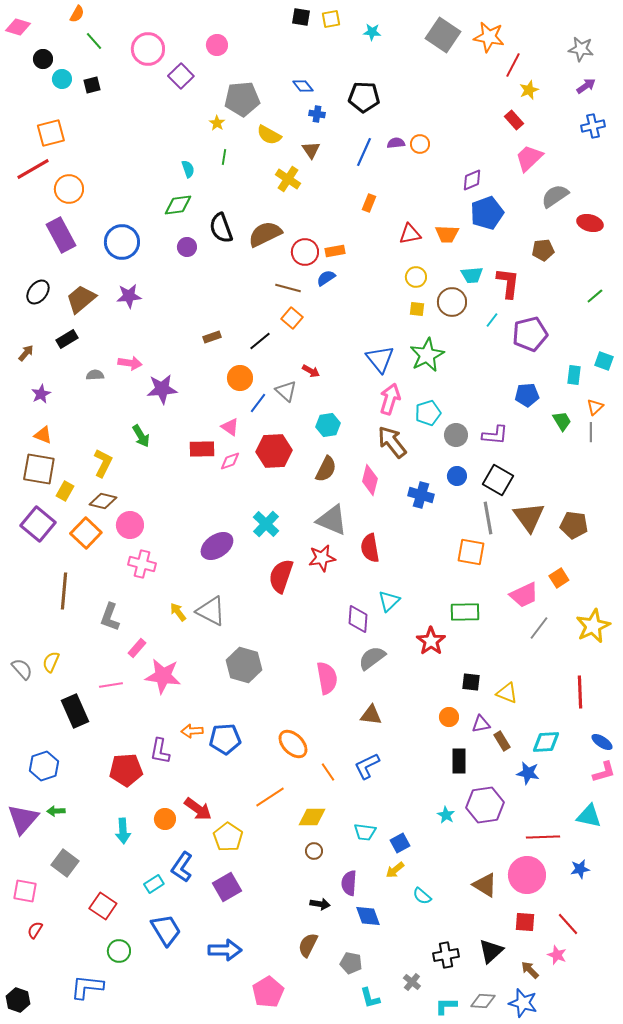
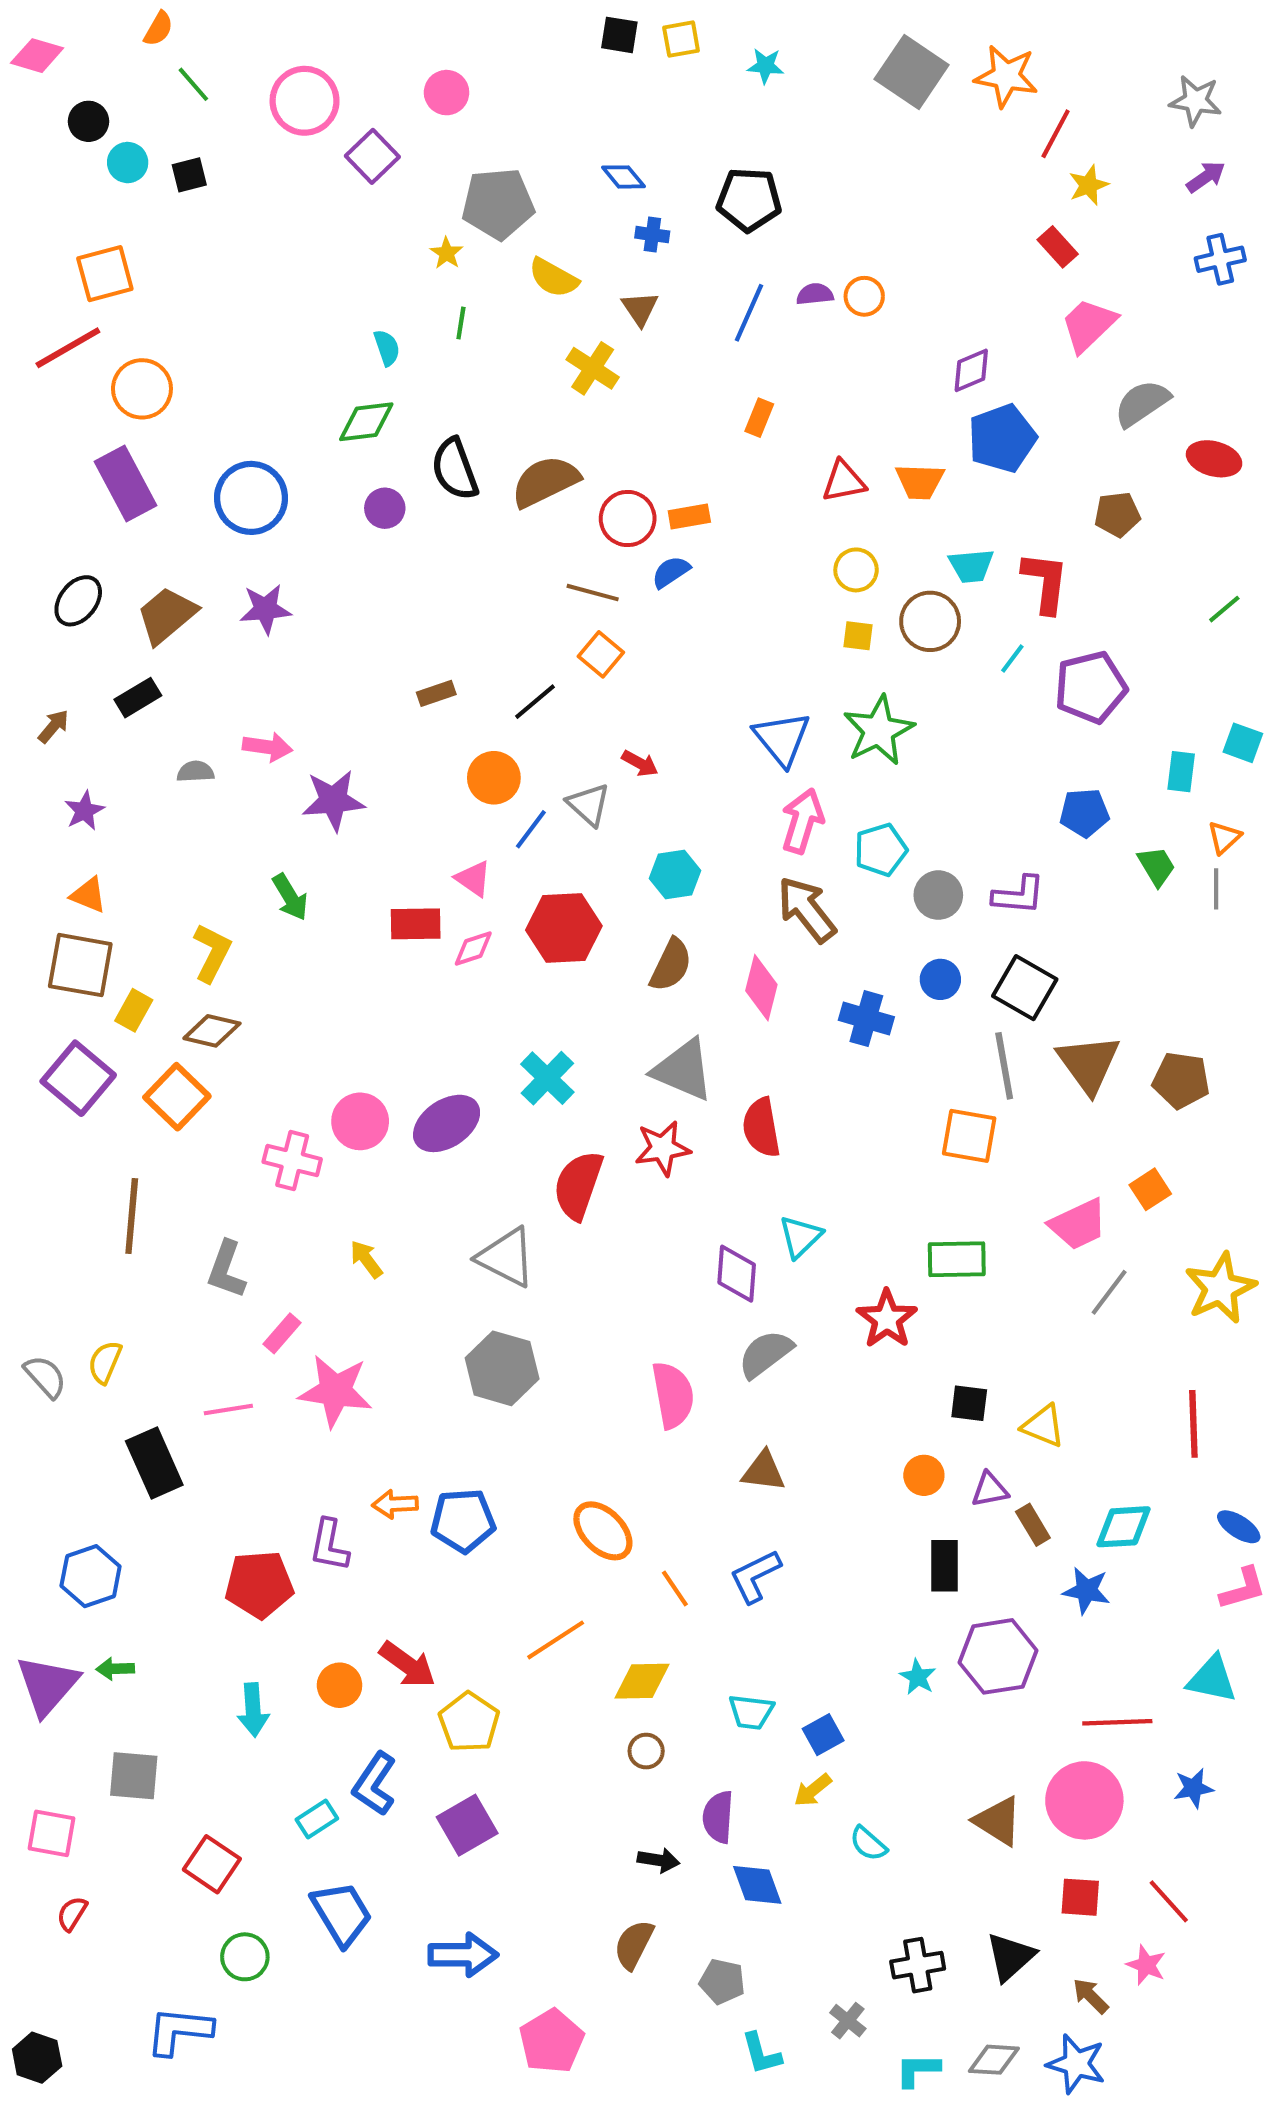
pink circle: (130, 525) -> (360, 1121), moved
gray triangle: (211, 611) -> (506, 1257), moved
gray square: (65, 863) -> (134, 1776), turned -32

